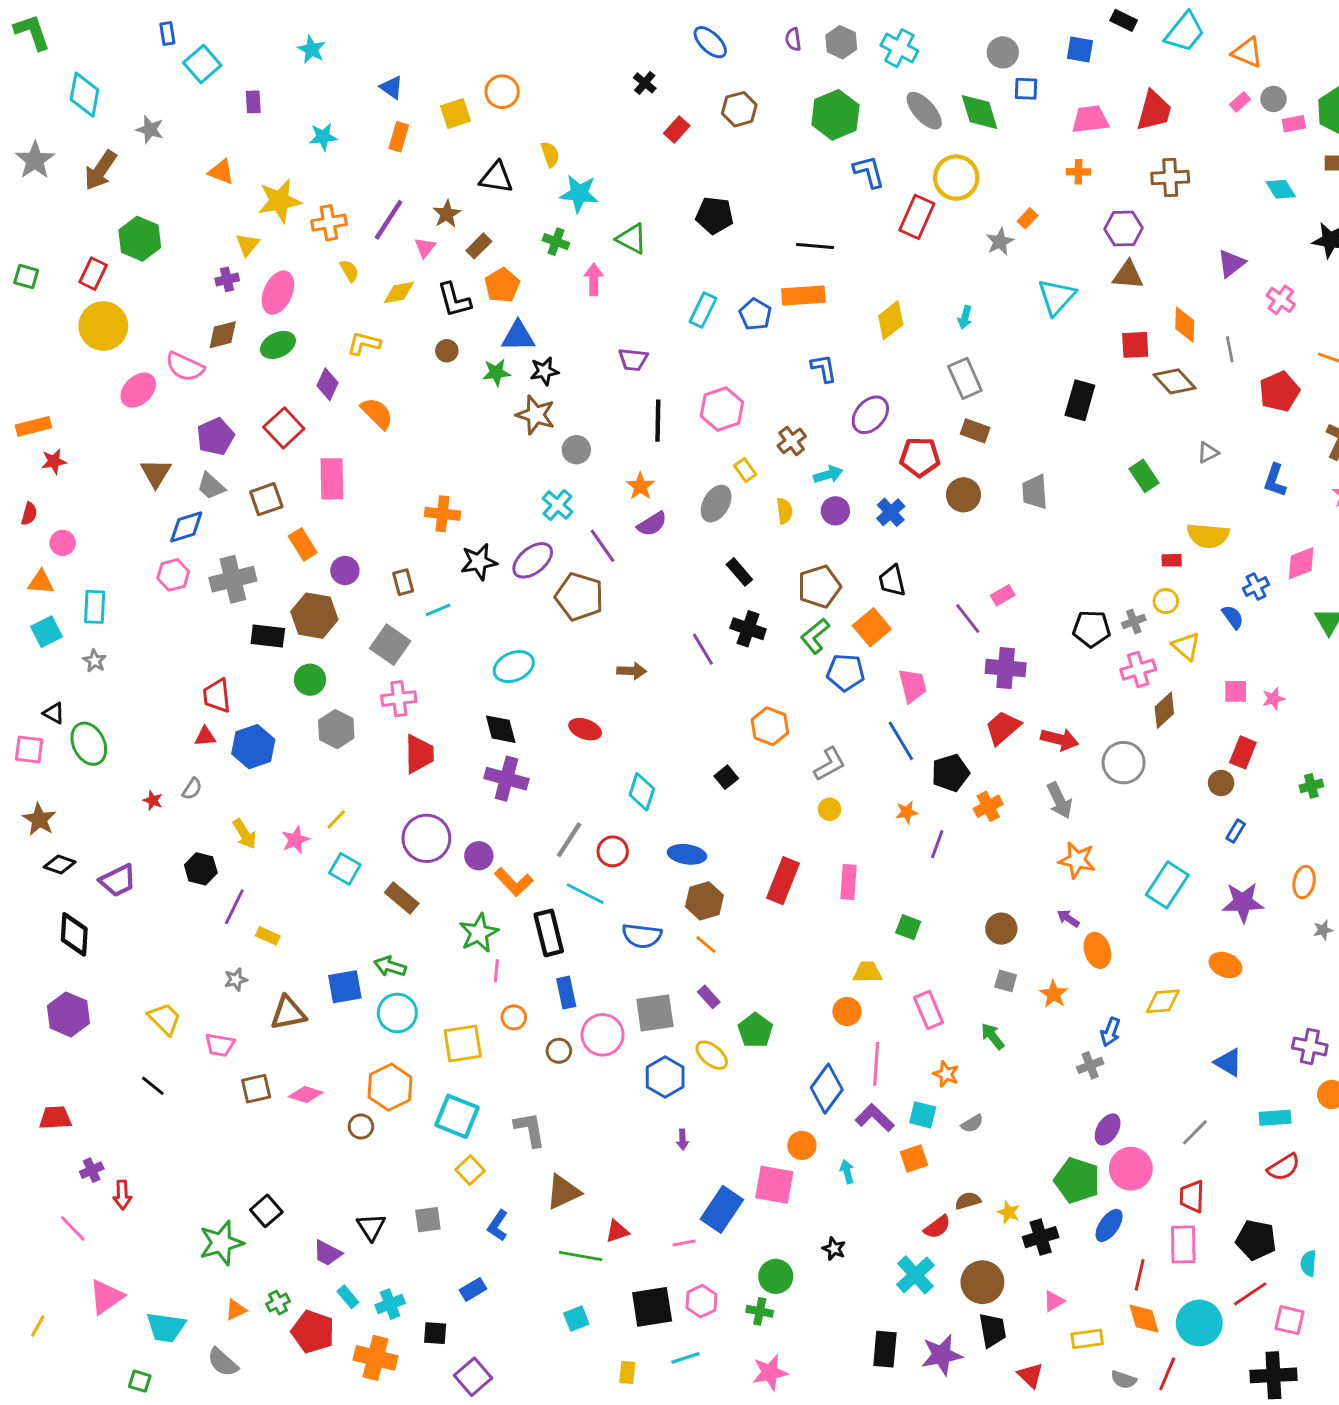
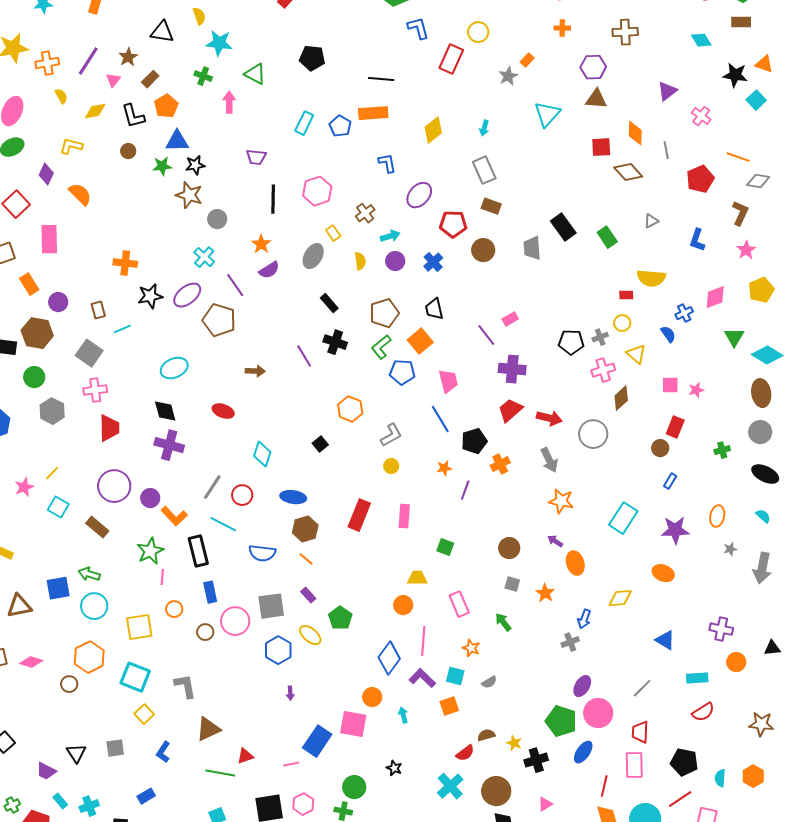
yellow circle: (956, 178) -> (478, 32), size x0.7
black rectangle: (1080, 400) -> (563, 227), moved, turned -52

